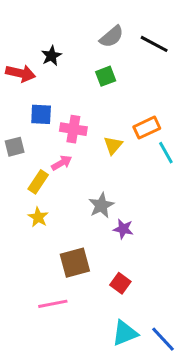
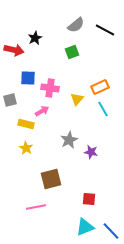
cyan line: (166, 153) -> (103, 109), moved
yellow rectangle: (38, 182) -> (26, 124), turned 70
purple star: (123, 229) -> (91, 152), moved
red square: (120, 283) -> (89, 199), moved, turned -32

